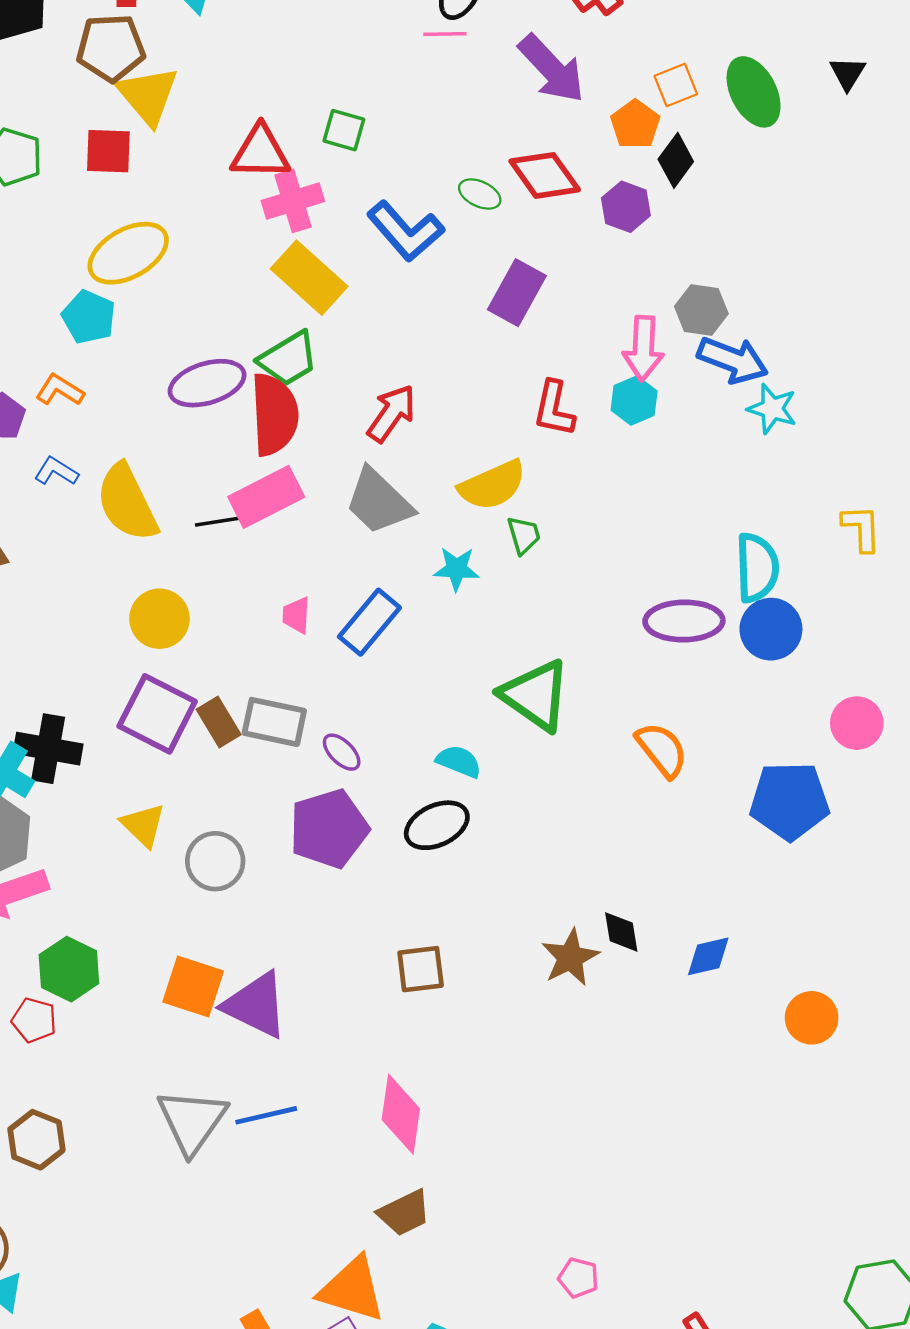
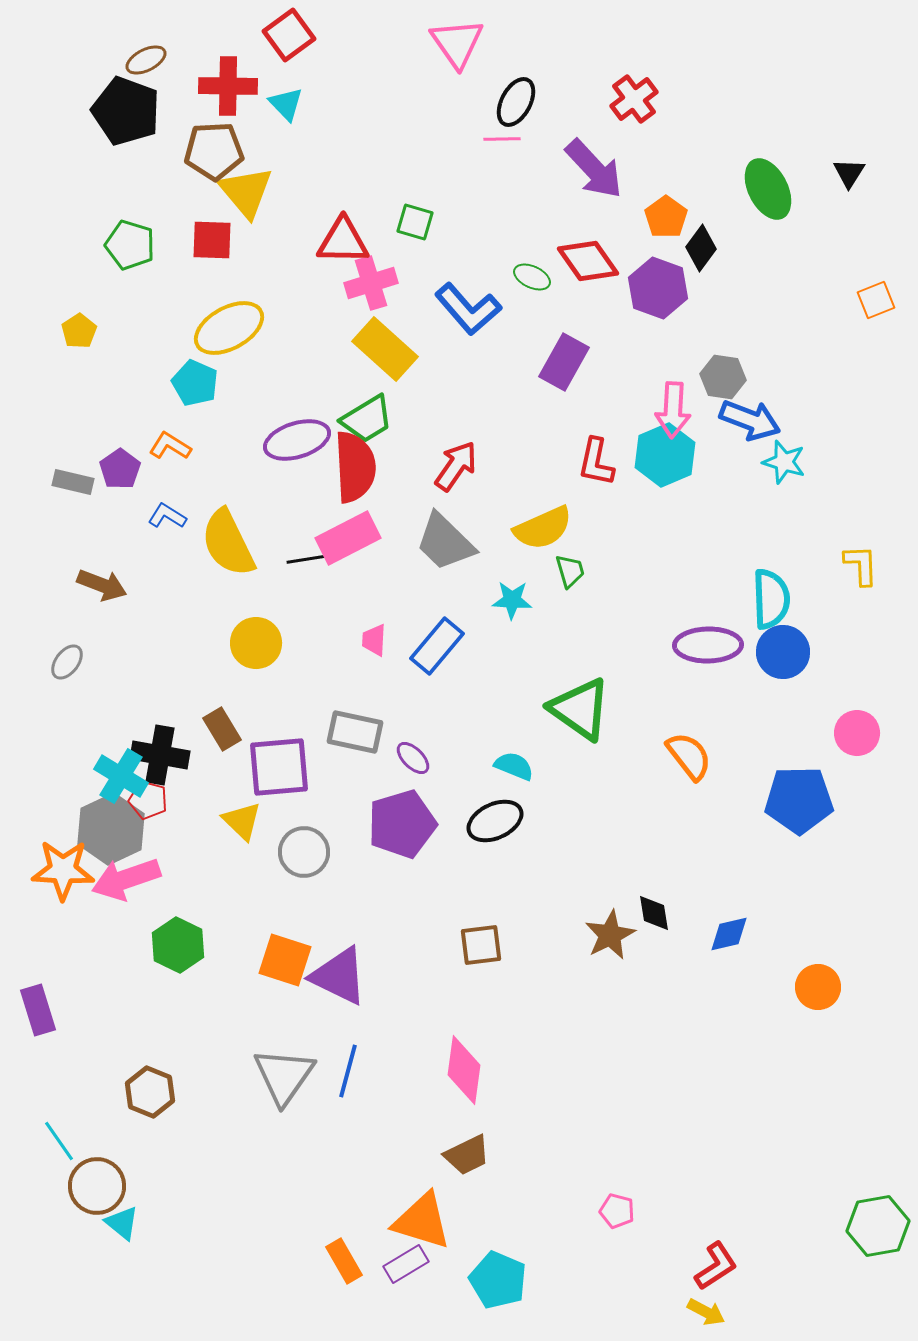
orange square: (676, 85) -> (876, 300), moved
purple hexagon: (626, 207) -> (658, 288), size x1.4
cyan hexagon: (634, 401) -> (665, 455), size x1.5
purple square: (157, 714) -> (279, 767), moved, turned -32
brown rectangle: (219, 722) -> (222, 729), moved
red pentagon: (34, 1020) -> (148, 800), moved
blue line: (266, 1115) -> (348, 1071), turned -62

